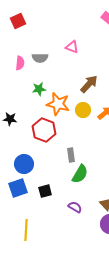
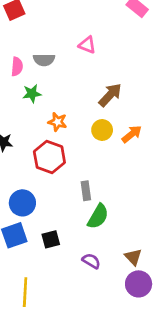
green star: (39, 89) -> (32, 94), moved
orange star: (58, 104) -> (58, 122), moved, size x0.6

